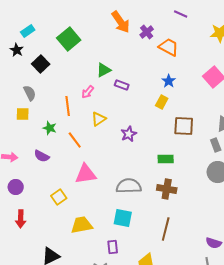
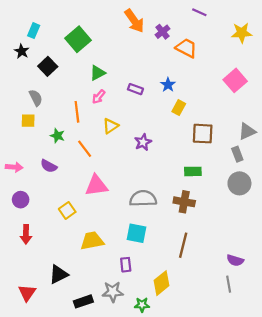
cyan rectangle: (28, 31) -> (34, 31), turned -32
green triangle: (104, 70) -> (98, 73), moved
blue star: (169, 81) -> (168, 85), moved
green rectangle: (166, 159) -> (193, 171), moved

